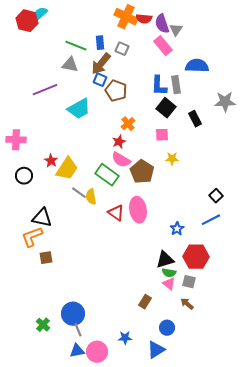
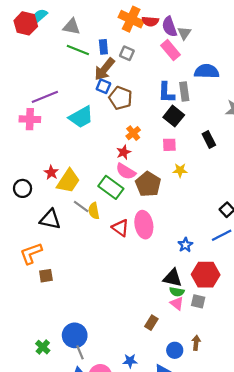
gray triangle: (70, 65) -> (71, 27), moved
black rectangle: (195, 119) -> (209, 139), moved
pink cross: (16, 140) -> (30, 119), moved
black triangle: (42, 218) -> (50, 219), moved
black triangle: (165, 260) -> (173, 278), turned 30
brown arrow: (187, 304) -> (196, 343), moved, turned 56

